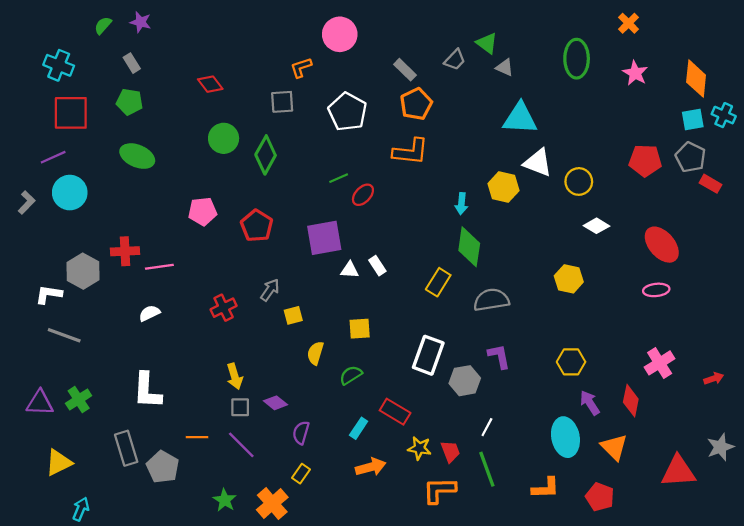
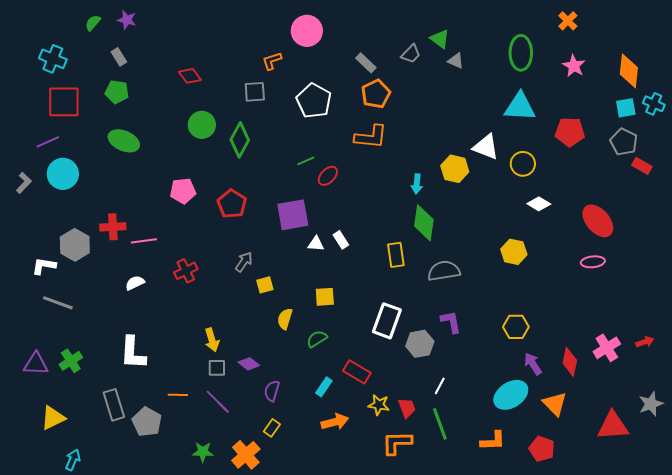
cyan triangle: (520, 118) -> (520, 107), moved
red pentagon: (645, 160) -> (570, 132), moved
yellow rectangle: (438, 282) -> (396, 255), turned -40
red cross: (224, 308) -> (186, 271), moved
pink cross: (660, 363) -> (607, 348), moved
cyan ellipse: (565, 437) -> (511, 395), turned 68
green star: (225, 500) -> (203, 452), turned -30

